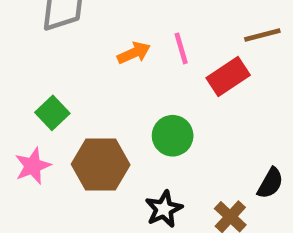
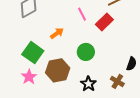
orange arrow: (134, 53) -> (57, 33), moved
green square: (52, 113) -> (33, 53), size x1.5

